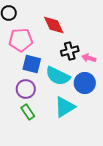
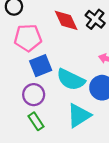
black cross: (70, 51) -> (95, 19), moved, turned -36
blue square: (32, 64) -> (41, 66), turned -36

